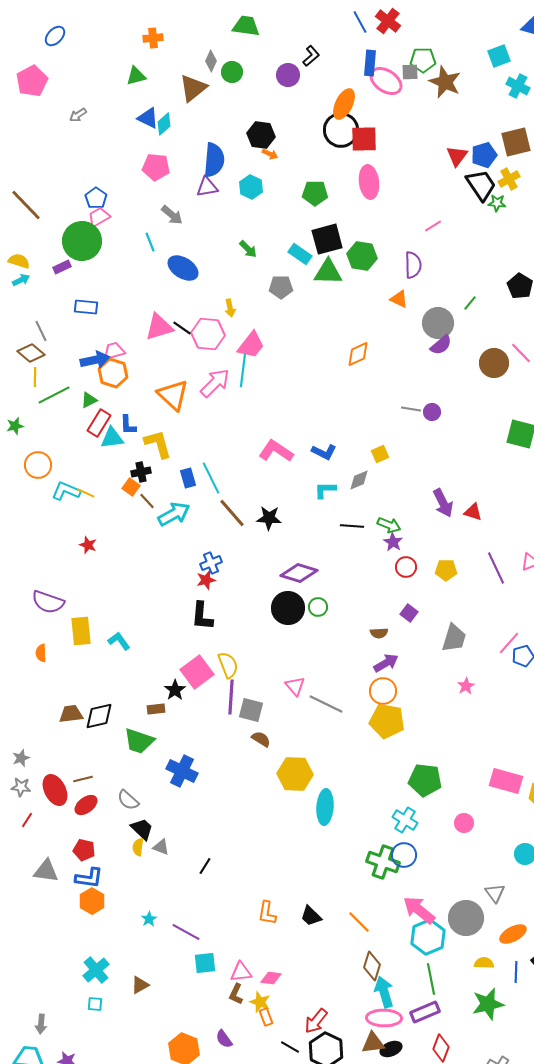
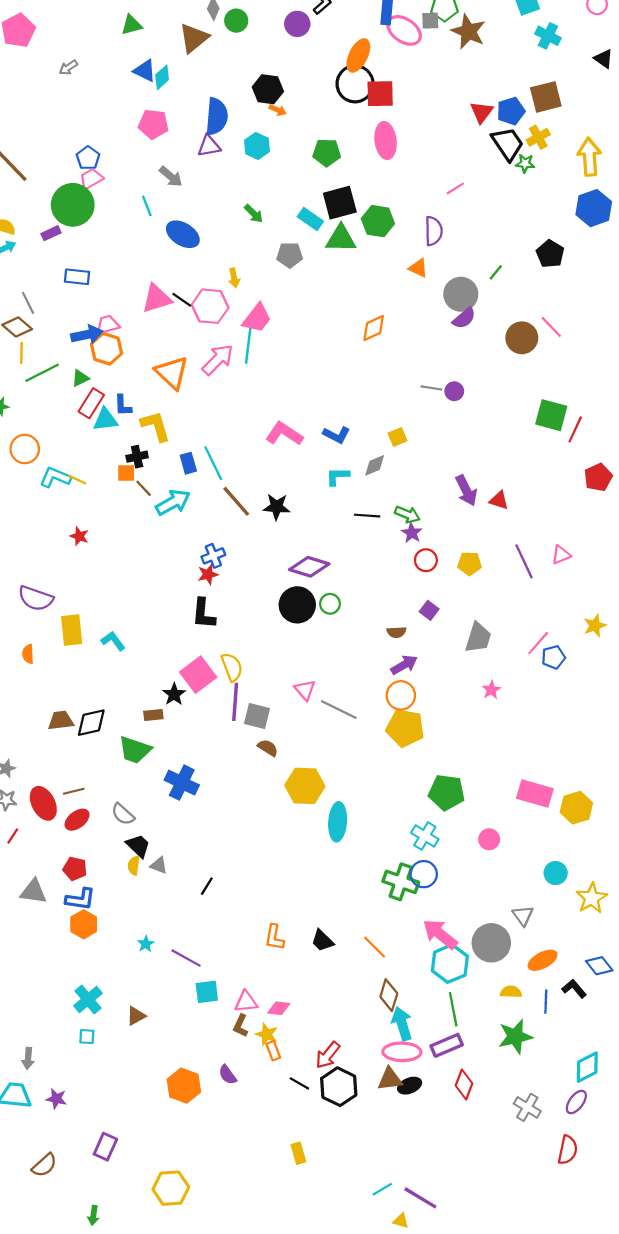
orange square: (131, 487) -> (126, 473), turned -36

